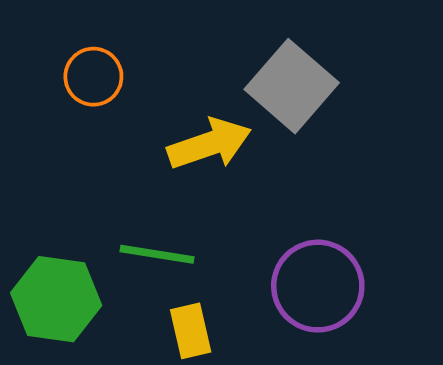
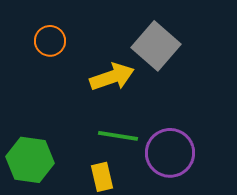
green line: (157, 254) -> (118, 136), moved

